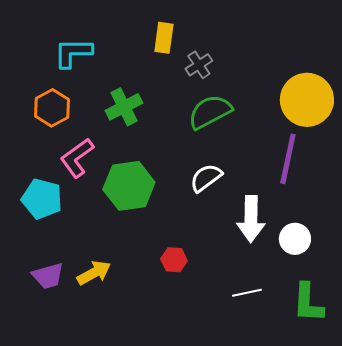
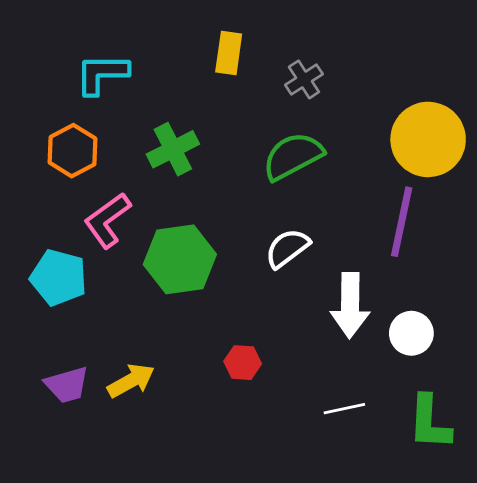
gray cross: (199, 65) -> (304, 79), moved

